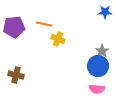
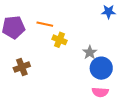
gray star: (102, 51) -> (90, 52), moved
brown cross: (16, 75) -> (22, 67), moved, turned -35

